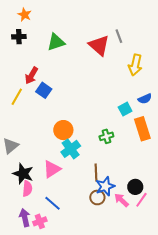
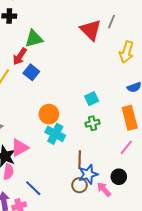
gray line: (119, 36) -> (112, 22), turned 40
green triangle: (56, 42) -> (34, 39), moved
cyan square: (125, 109) -> (92, 99), moved
cyan cross: (71, 149) -> (55, 134), turned -30
pink triangle: (52, 169) -> (20, 148), moved
pink line: (141, 200) -> (126, 147), moved

